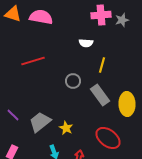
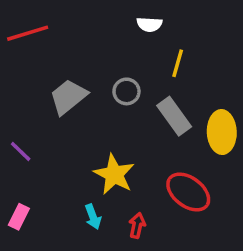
red line: (33, 61) -> (28, 33), moved
gray trapezoid: (40, 122) -> (68, 97), moved
yellow star: (66, 128) -> (114, 174), size x1.6

